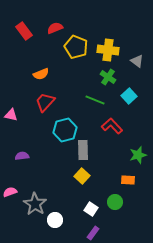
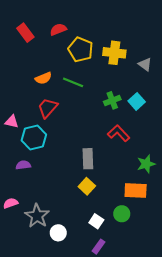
green cross: (108, 77) -> (112, 100), moved, turned 35
green line: (95, 100) -> (73, 82), moved
cyan hexagon: (65, 130) -> (34, 138), moved
orange rectangle: (128, 180) -> (136, 190), size x1.5

